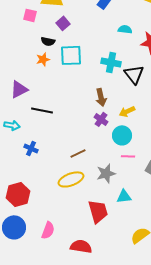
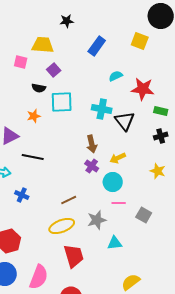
cyan semicircle: (125, 29) -> (116, 76), turned -32
orange star: (43, 59) -> (34, 116), moved
red trapezoid: (98, 211) -> (74, 256), moved
pink semicircle: (48, 230) -> (39, 277), size x1.4

